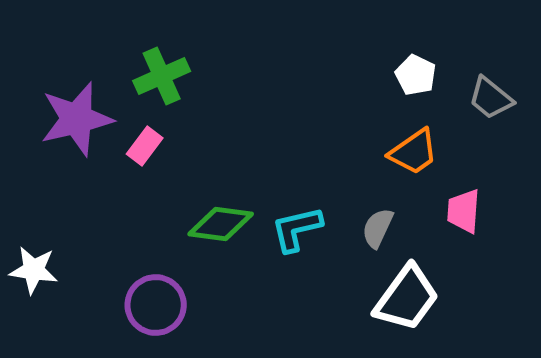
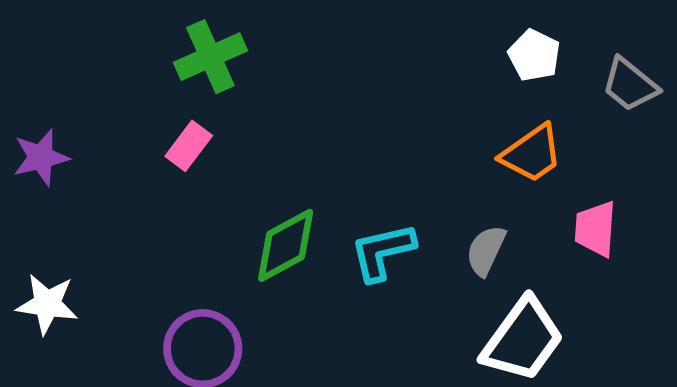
purple star: (77, 119) -> (41, 157), moved, size x0.6
green diamond: (221, 224) -> (286, 245), turned -36

